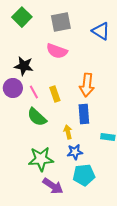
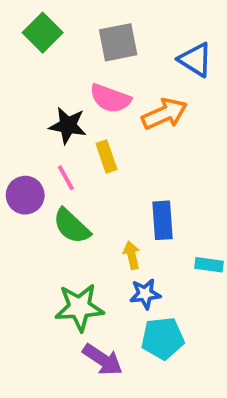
black star: (24, 66) -> (68, 125), moved
orange arrow: (87, 85) -> (164, 114), moved, turned -120
purple circle: (13, 88) -> (25, 195), moved
yellow rectangle: (55, 94) -> (106, 156), moved

